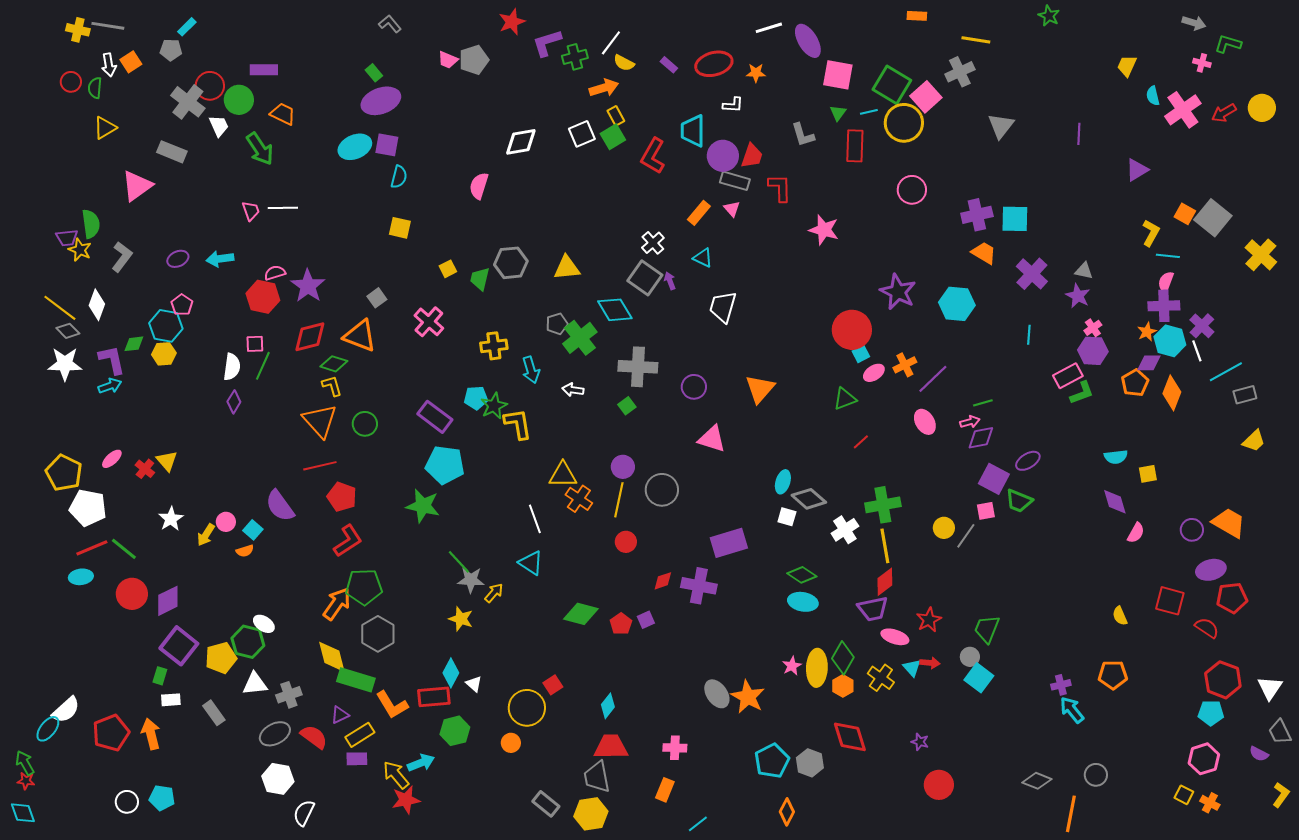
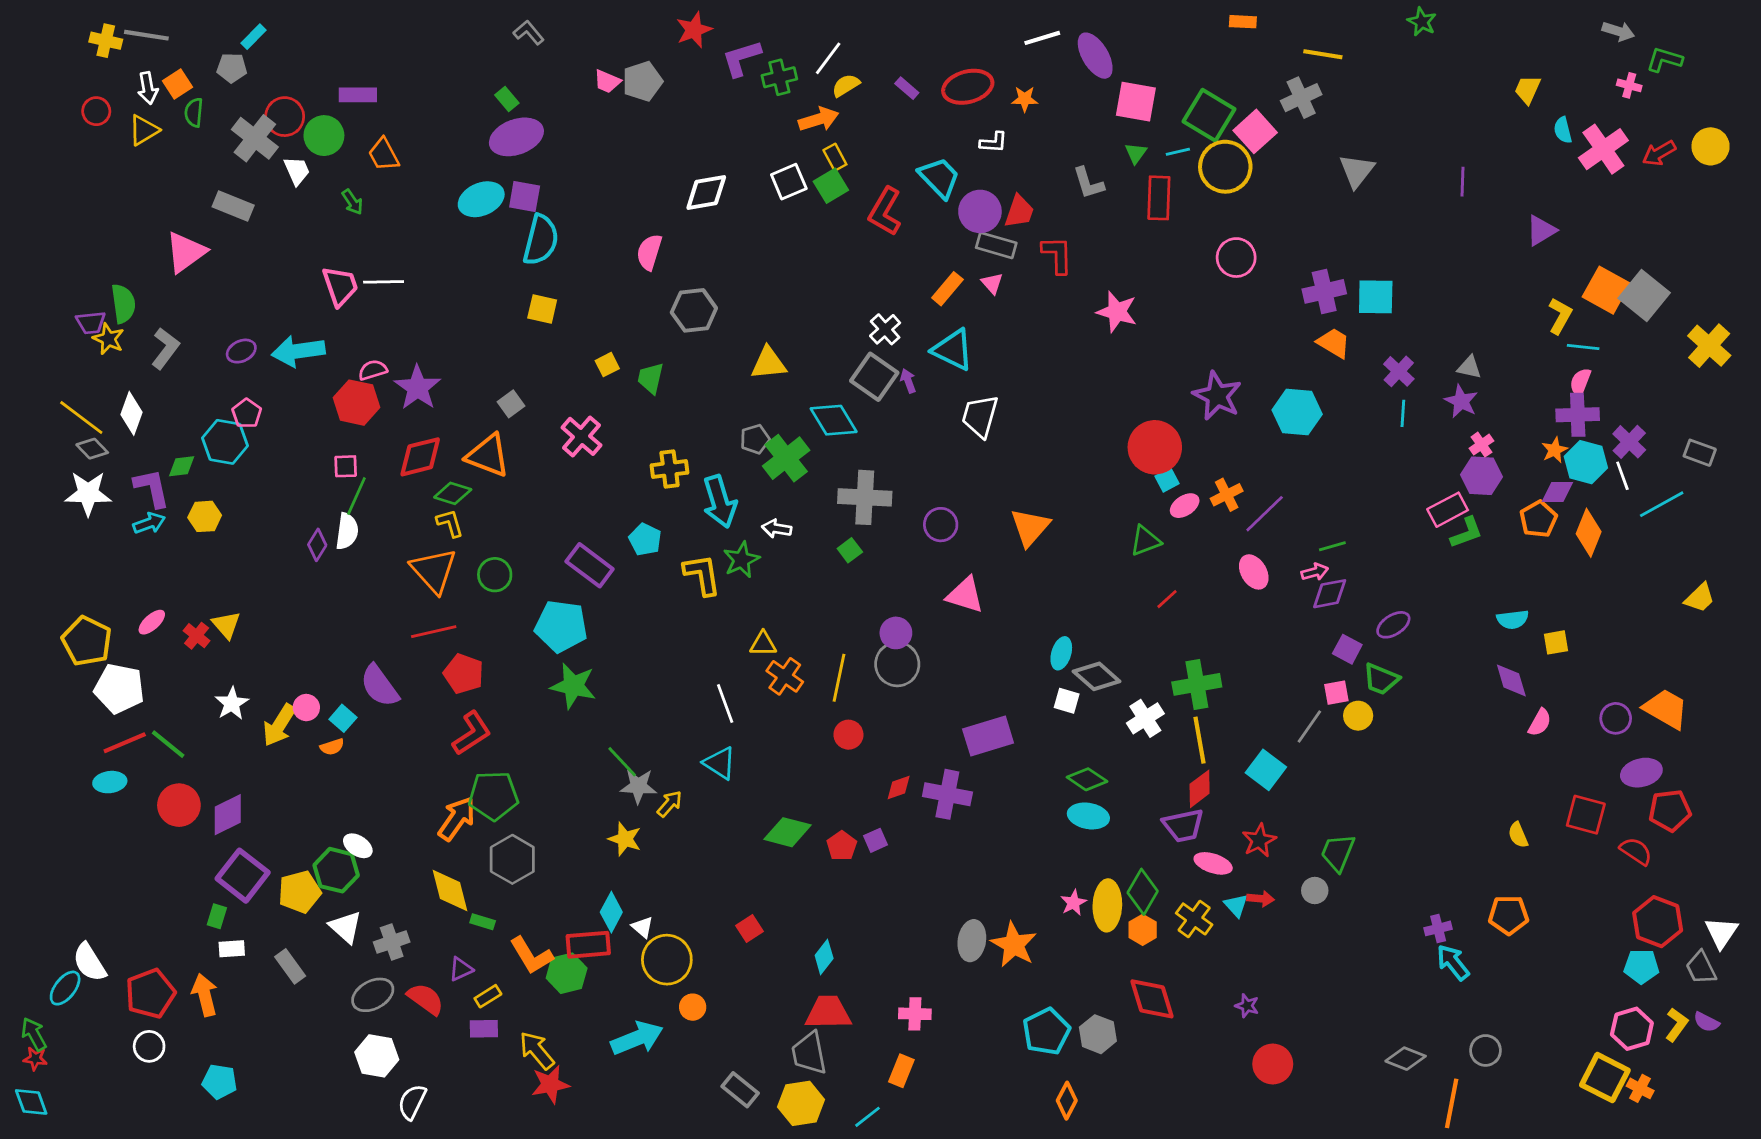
yellow semicircle: (624, 63) -> (846, 85), turned 120
green semicircle: (95, 88) -> (194, 112), moved
orange trapezoid: (283, 114) -> (384, 155), turned -144
yellow triangle: (105, 128) -> (144, 130), moved
cyan trapezoid: (693, 131) -> (939, 178), turned 136
green arrow: (260, 149) -> (352, 202), size x0.6
cyan semicircle: (399, 177) -> (541, 240), size x1.6
pink trapezoid: (251, 211) -> (340, 286), size x1.5
orange square: (1185, 214) -> (1606, 290), size x1.6
cyan triangle: (703, 258) -> (953, 350), size x1.6
cyan arrow: (220, 259) -> (298, 351), size x1.4
gray hexagon: (511, 263) -> (694, 310), moved
purple cross: (1032, 274) -> (1399, 371), size x0.7
cyan line: (1029, 335) -> (1403, 413), moved
yellow hexagon: (164, 354) -> (205, 516), moved
white semicircle: (232, 367) -> (347, 531), moved
cyan arrow: (531, 370) -> (720, 501), size x1.4
gray rectangle: (1245, 395) -> (1700, 453), moved, turned 35
cyan pentagon: (476, 398) -> (645, 539), turned 30
green star: (494, 406) -> (741, 560), moved
cyan pentagon: (445, 465) -> (561, 626), moved
purple circle: (623, 467) -> (896, 633), moved
yellow triangle: (563, 475) -> (763, 644), size x0.7
purple square: (994, 479) -> (1347, 649), size x0.7
yellow circle: (944, 528) -> (1358, 716), moved
yellow arrow: (206, 535) -> (279, 725), size x1.4
cyan square: (979, 678) -> (1266, 770), moved
green rectangle: (356, 680) -> (483, 922), size x0.5
white triangle: (255, 684) -> (346, 927), turned 48
gray ellipse: (717, 694) -> (972, 941), turned 44
yellow circle: (527, 708) -> (667, 960), moved
white semicircle: (66, 710) -> (89, 962), turned 100
green hexagon: (455, 731) -> (567, 973), moved
gray trapezoid: (1280, 732) -> (1701, 968), moved
yellow rectangle: (360, 735) -> (488, 996), size x0.7
cyan arrow: (421, 763) -> (637, 1038), moved, size x1.4
yellow square: (1184, 795) -> (1605, 1078), size x1.8
yellow L-shape: (1281, 795) -> (1677, 1025), moved
white circle: (127, 802) -> (149, 1046), moved
cyan line: (698, 824) -> (867, 1117), moved

